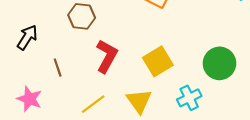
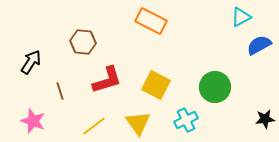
red L-shape: (107, 56) -> (107, 80), turned 44
yellow square: (158, 61) -> (156, 85), turned -32

